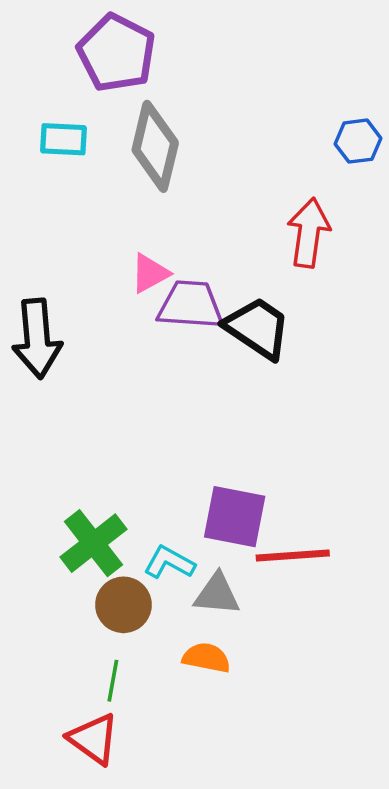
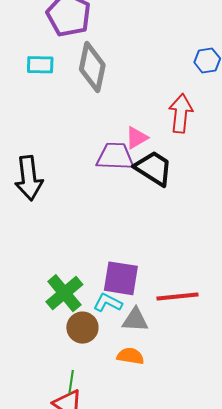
pink triangle: (150, 273) -> (137, 138), moved
purple square: (235, 517) -> (121, 278), moved
green line: (113, 681) -> (71, 382), moved

